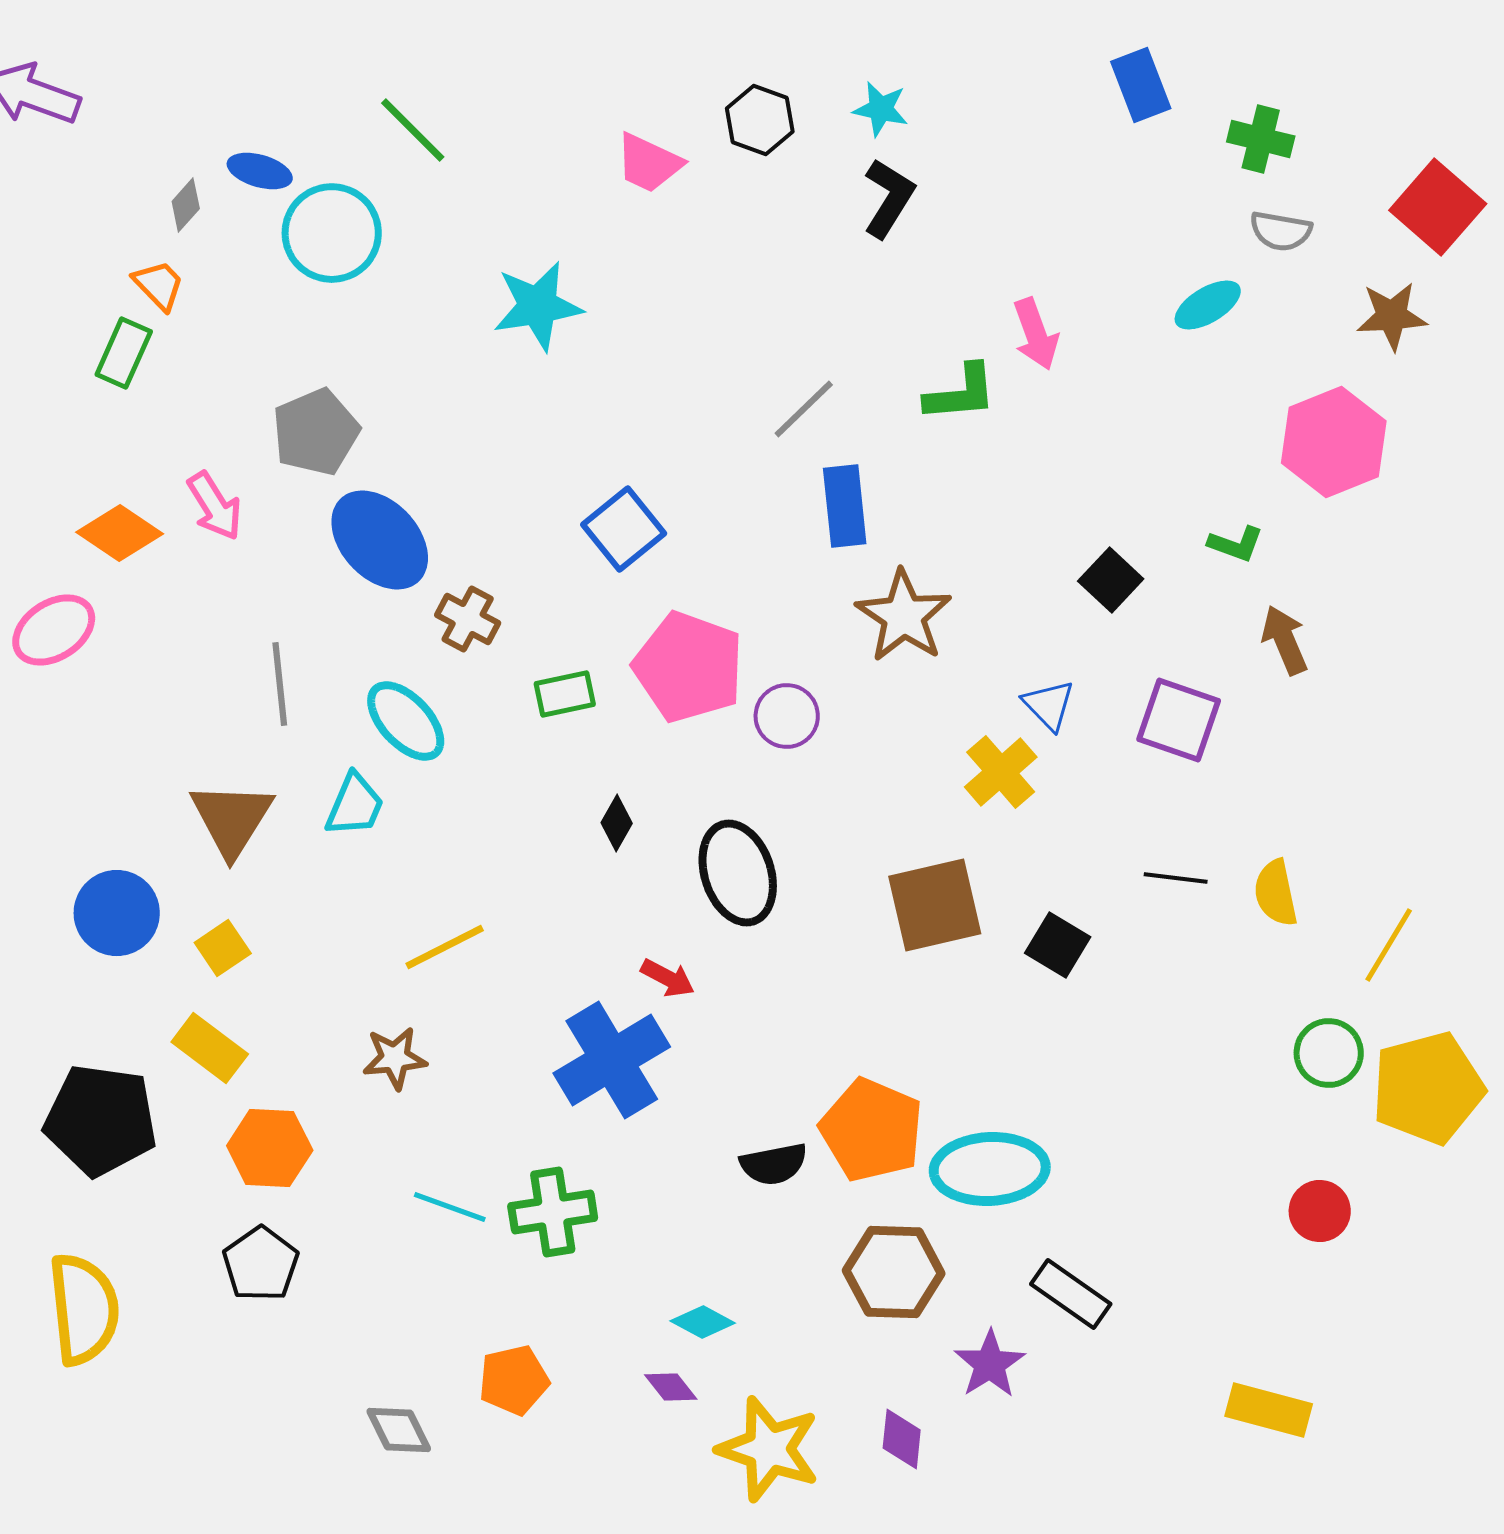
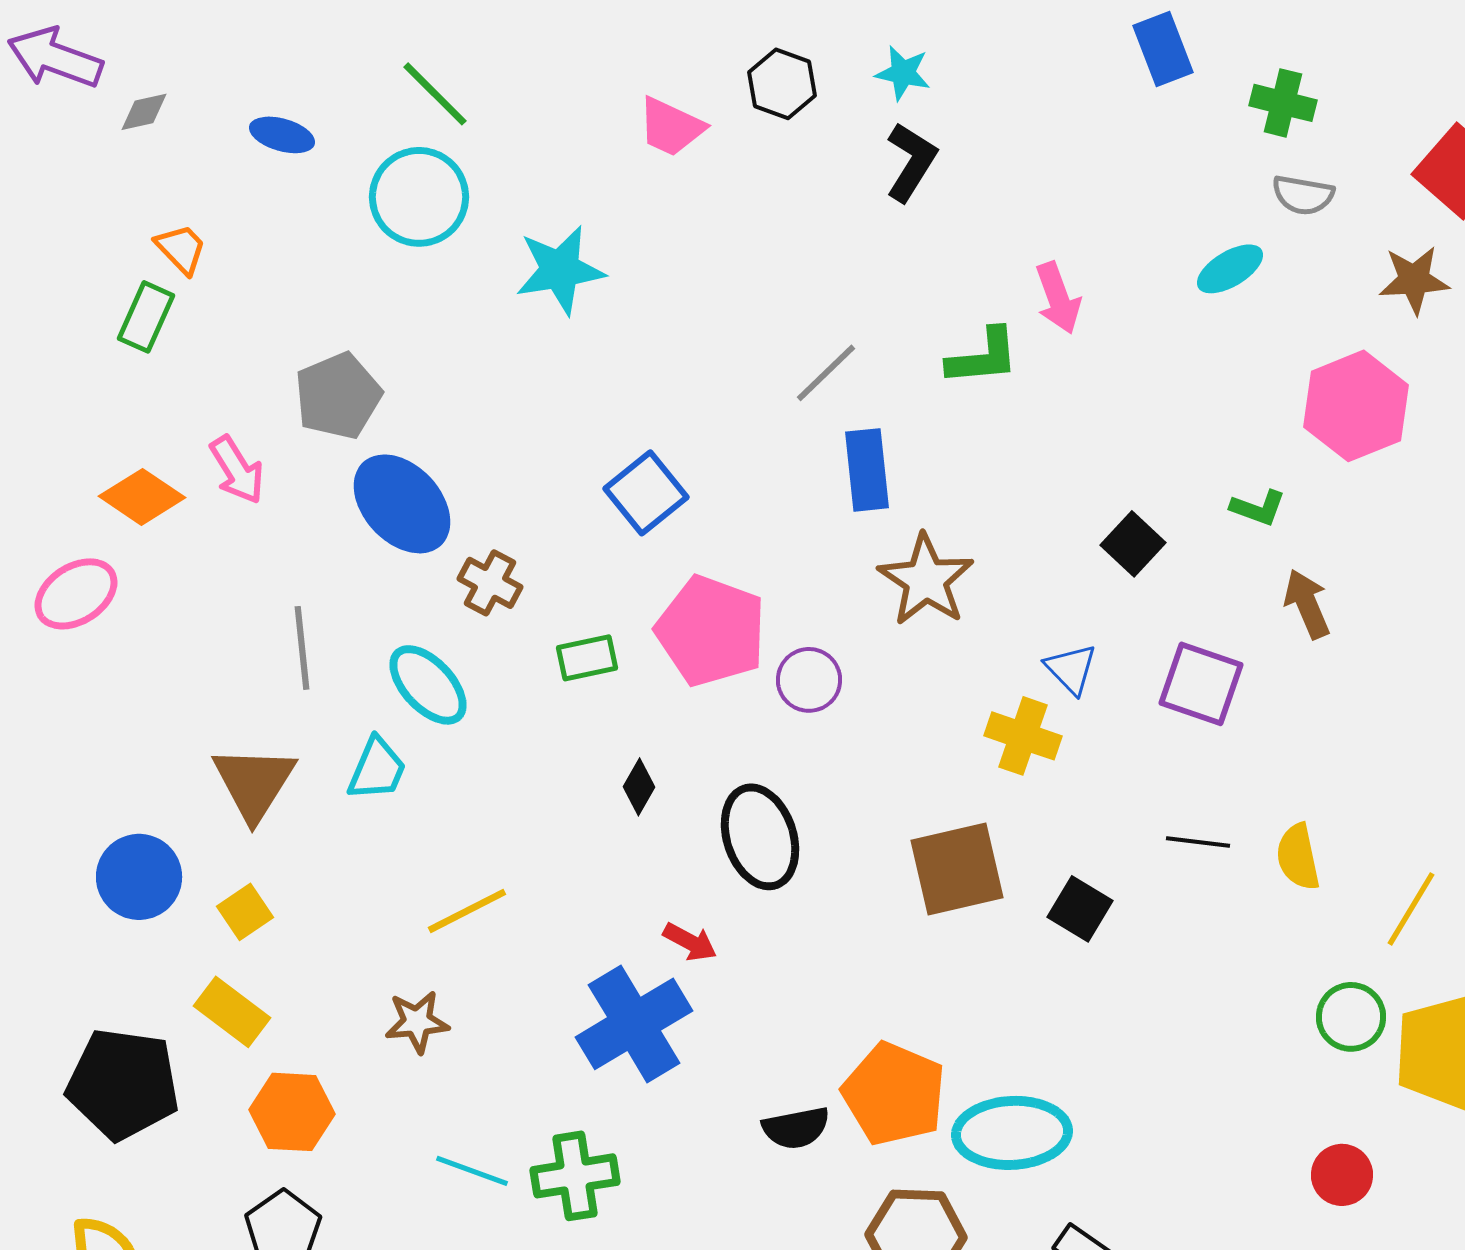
gray diamond: (186, 205) -> (144, 112), moved, turned 36
cyan circle: (332, 233) -> (419, 197), moved
yellow cross: (1001, 772) -> (1023, 736), turned -30

